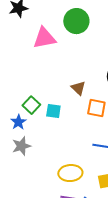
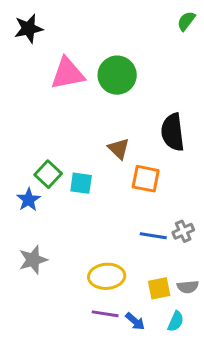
green circle: (76, 21) -> (117, 75), moved
gray star: (21, 146) -> (33, 260), moved

